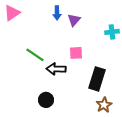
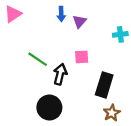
black arrow: (56, 69) -> (60, 74), turned 102
black circle: (46, 100) -> (49, 108), size x1.5

